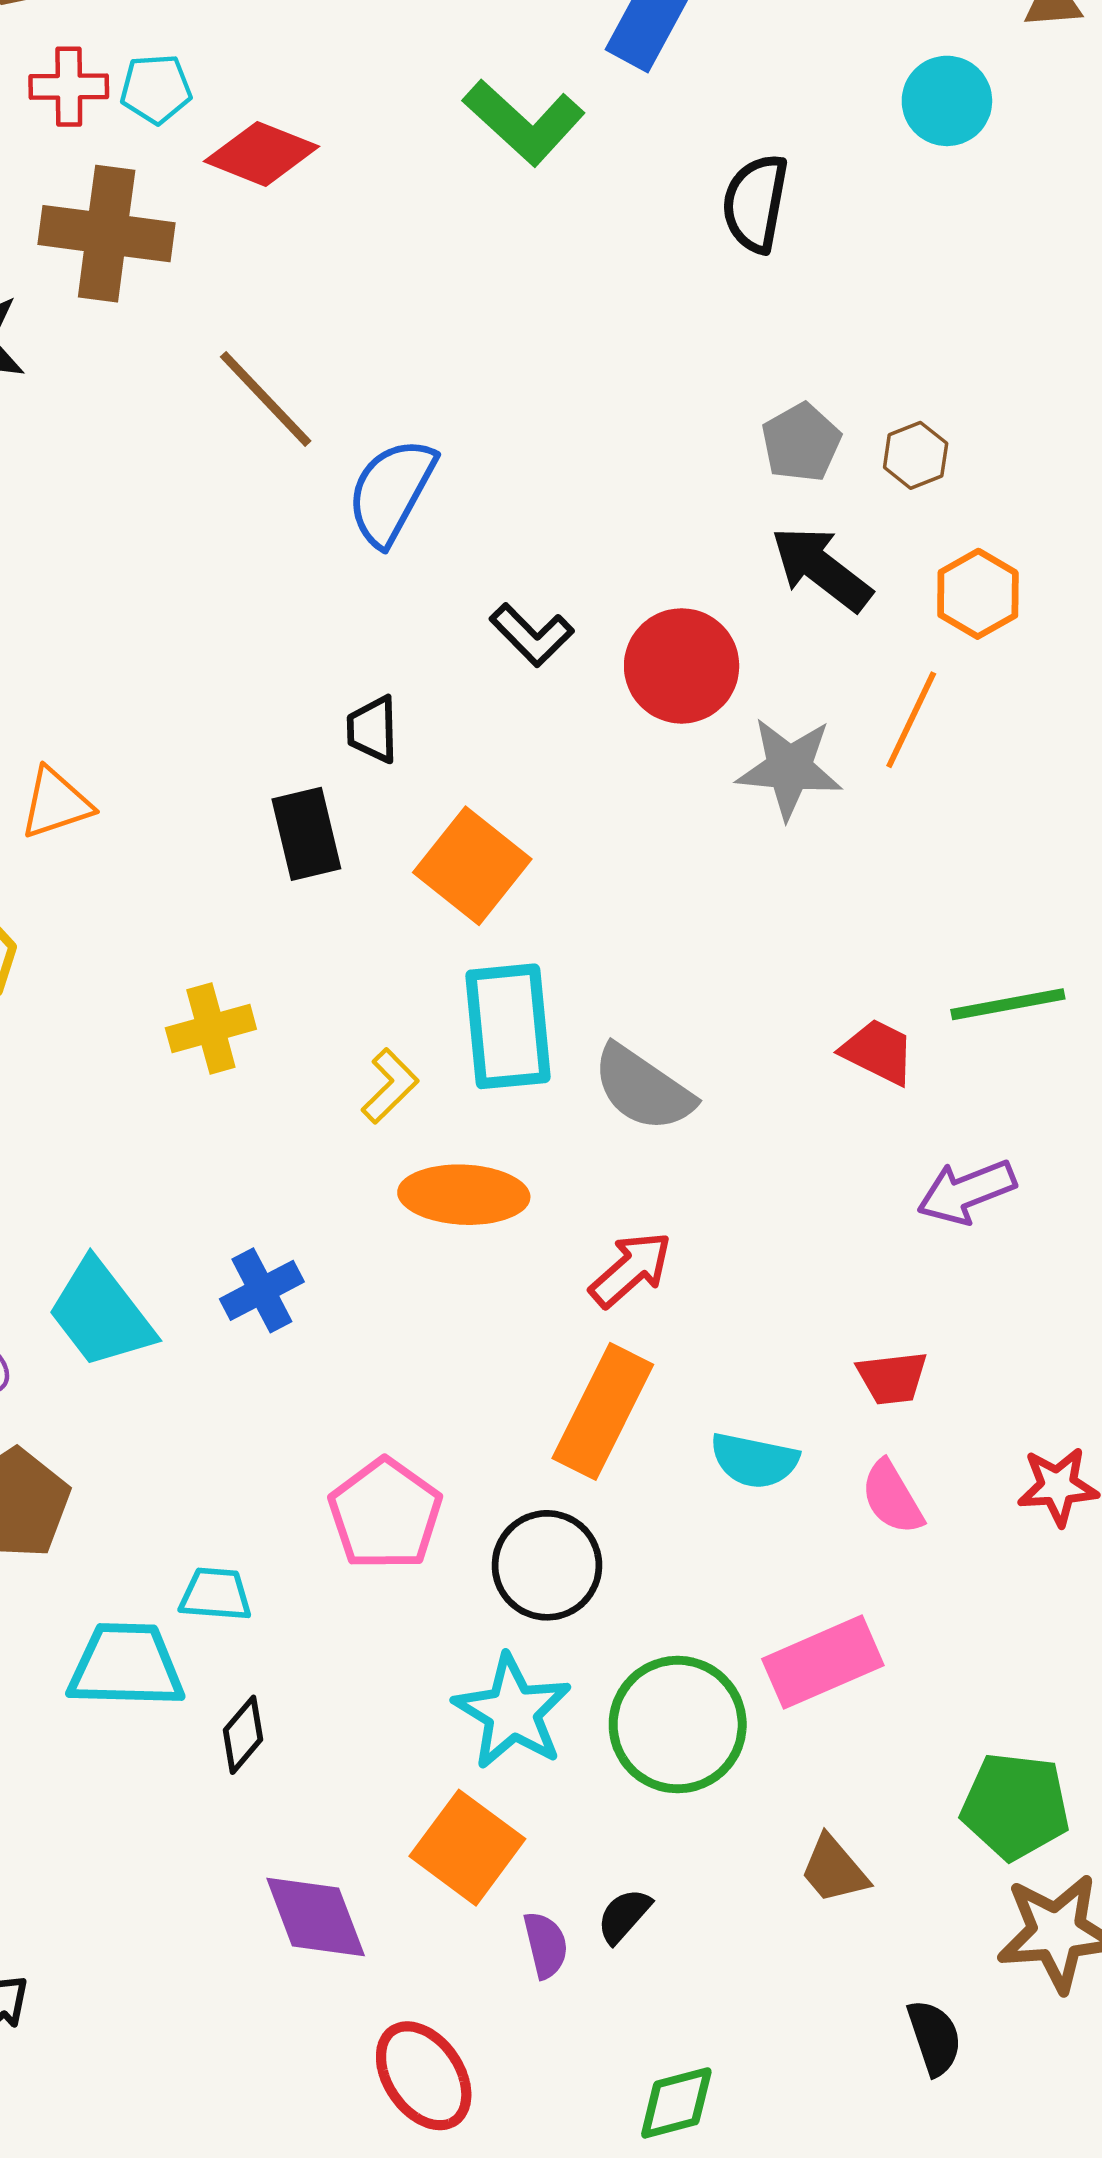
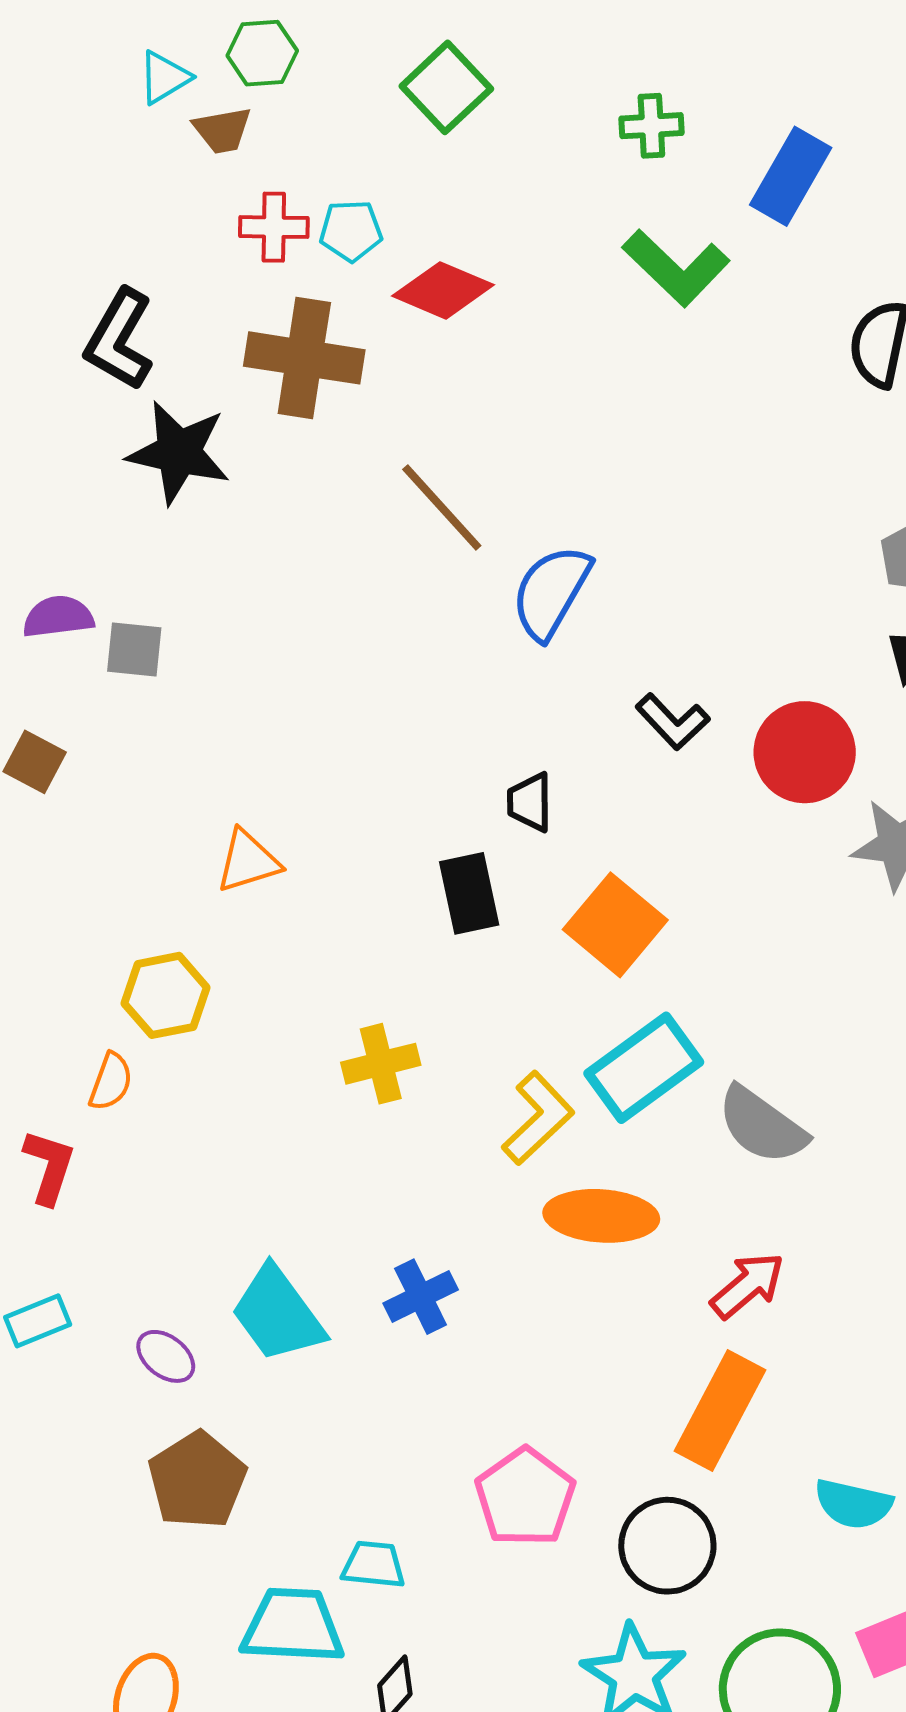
cyan rectangle: (508, 1026) -> (644, 1068), turned 58
yellow L-shape: (390, 1086) -> (538, 1118), size x1.4
cyan semicircle: (754, 1460) -> (853, 1504), moved

